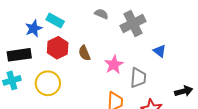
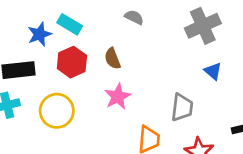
gray cross: (133, 24) -> (203, 26), moved
brown semicircle: (84, 53) -> (113, 59), moved
pink star: (114, 65) -> (118, 96), moved

